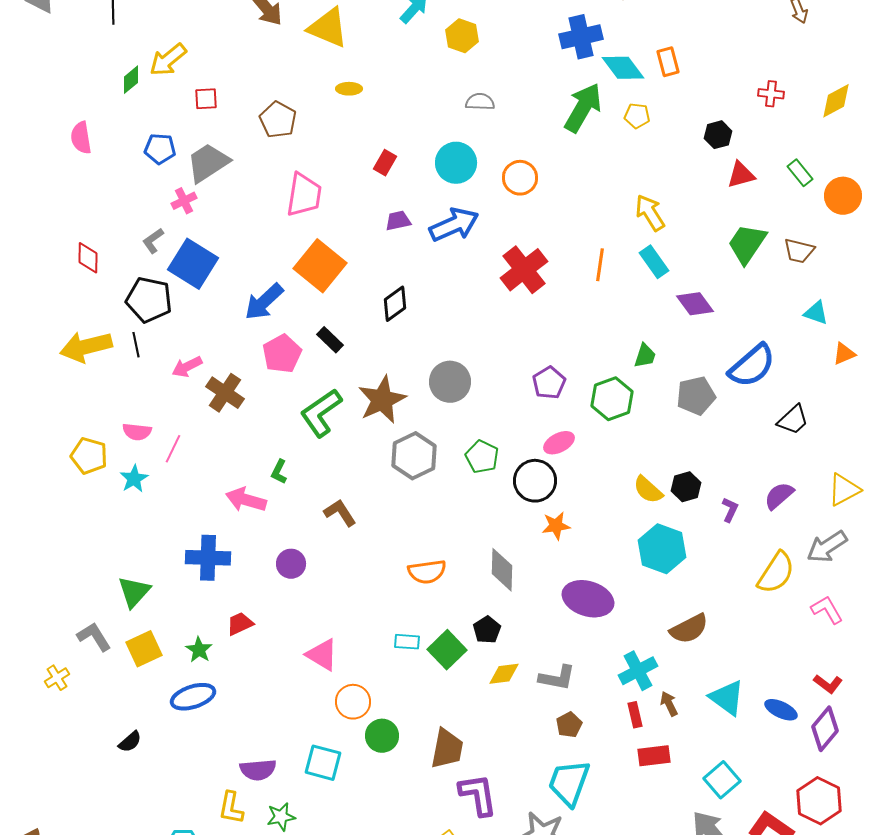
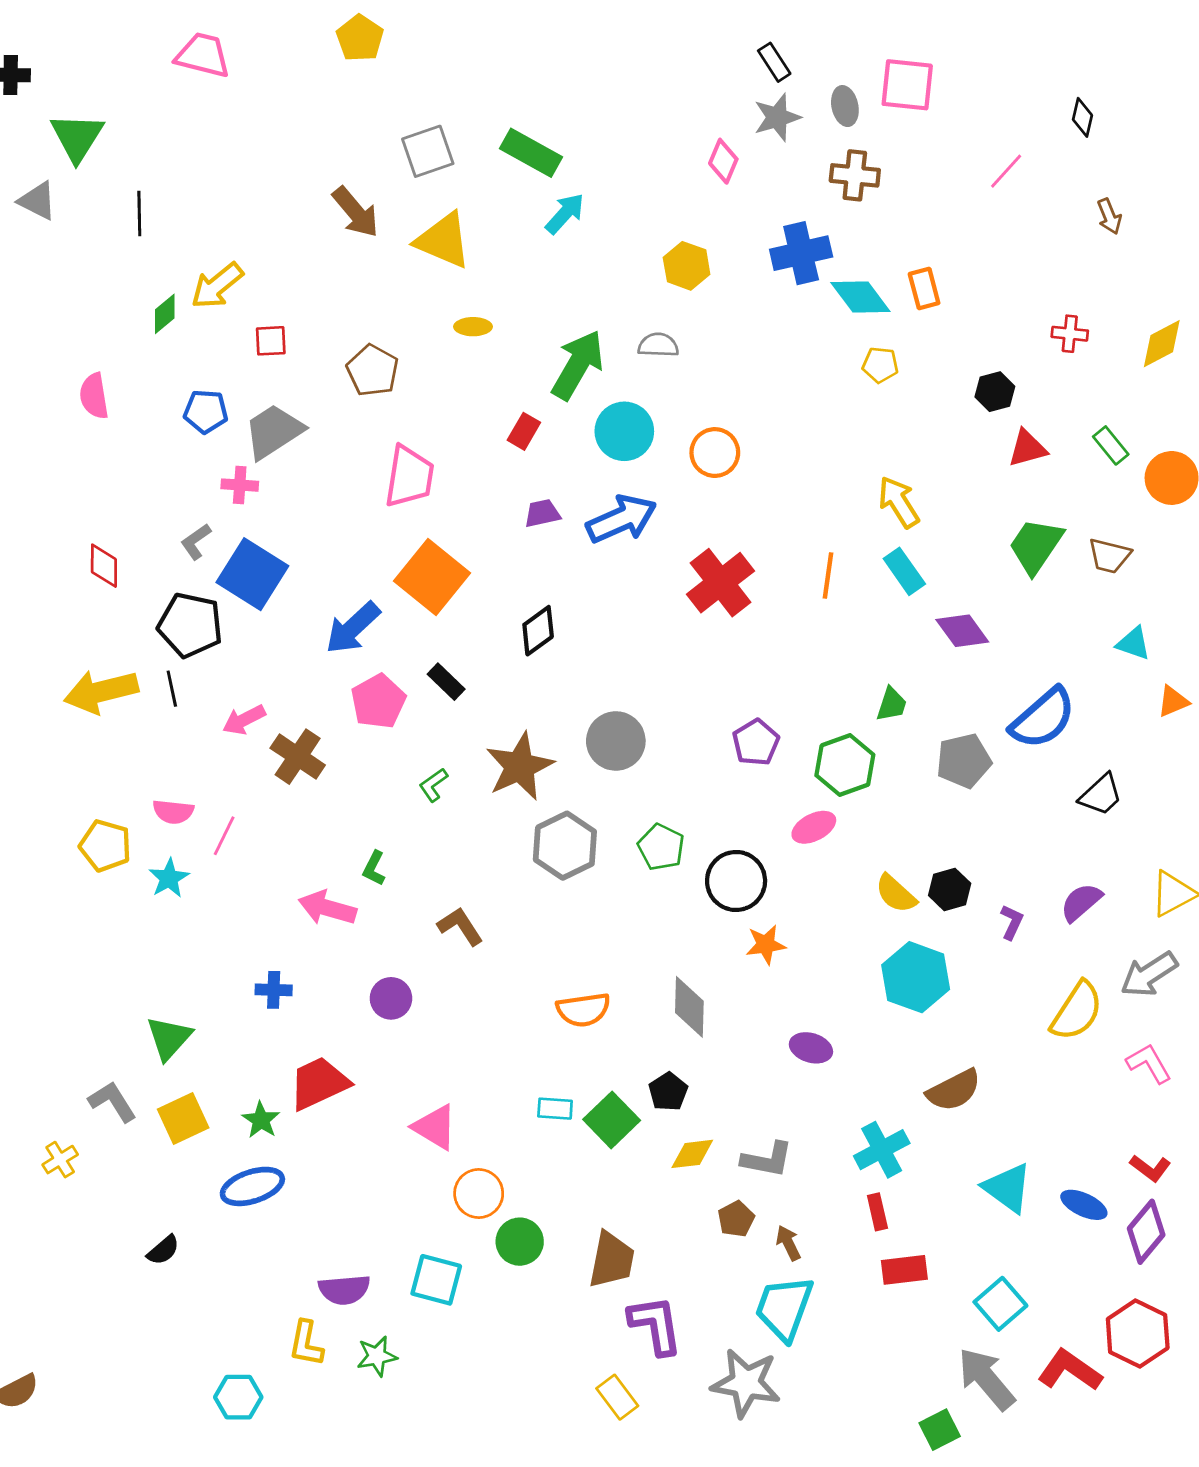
yellow hexagon: (462, 36) -> (687, 266), moved
green arrow: (583, 108) -> (578, 365), moved
pink cross: (184, 201) -> (240, 485), turned 30
green L-shape: (321, 413) -> (433, 785), size x0.5
pink ellipse: (559, 443) -> (814, 827), moved
blue cross: (208, 558) -> (274, 990), size x0.6
purple ellipse: (588, 599) -> (811, 1048), size x0.6
red trapezoid: (240, 624) -> (319, 1083), size x1.6
brown arrow: (669, 704) -> (788, 1243), moved
brown pentagon: (569, 725) -> (736, 1219), moved

